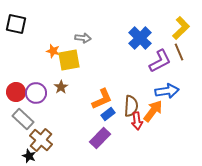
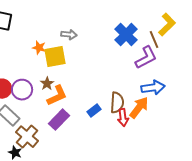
brown line: (179, 52) -> (154, 40), moved
orange L-shape: (102, 99) -> (57, 96), moved
purple rectangle: (100, 138) -> (59, 120), moved

